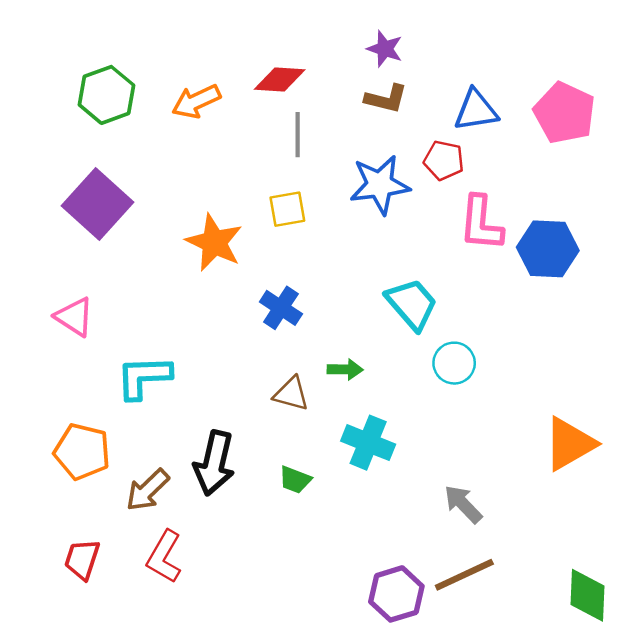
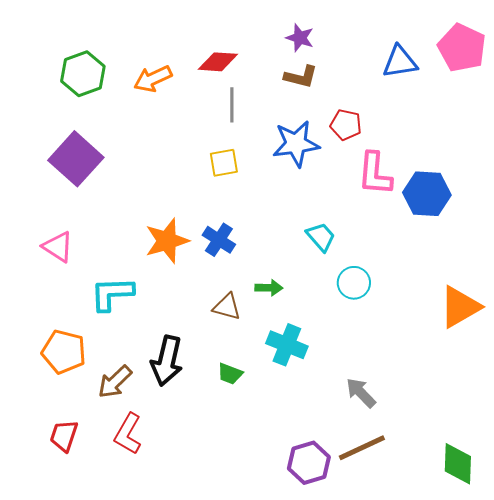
blue triangle: (476, 110) -> (400, 62), moved
pink pentagon: (564, 113) -> (462, 48), moved
orange star: (214, 242) -> (167, 241), moved, turned 30
cyan trapezoid: (412, 304) -> (321, 237), size x0.7
orange triangle: (570, 444) -> (460, 307), moved

